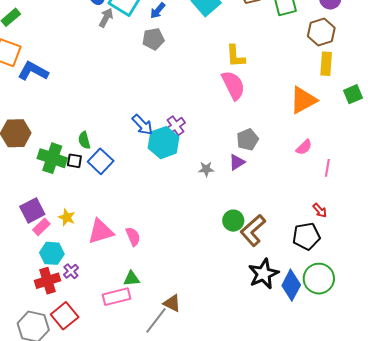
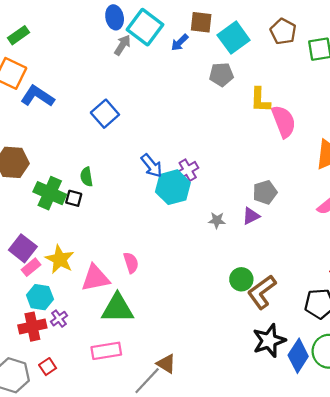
gray pentagon: (153, 39) -> (221, 75), moved
pink semicircle: (233, 85) -> (284, 121), moved
blue square: (101, 161) -> (105, 114), moved
purple square: (32, 210) -> (23, 248), turned -30
yellow star: (67, 217) -> (60, 259), size x1.5
pink semicircle: (133, 237) -> (131, 263), moved
green triangle: (132, 279) -> (117, 308), moved, size x1.8
red square: (65, 316) -> (48, 367), size x0.6

